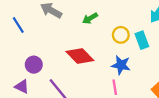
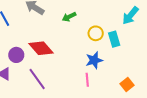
red diamond: (80, 56) -> (41, 48), moved
blue star: (121, 65) -> (94, 60), turned -30

